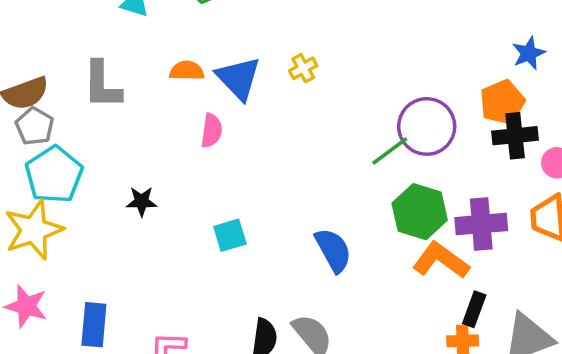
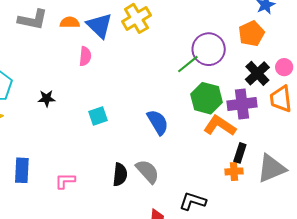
yellow cross: (303, 68) -> (136, 18), size x1.8
gray L-shape: (102, 85) -> (33, 20), moved, turned -76
black cross: (515, 136) -> (257, 73), moved, turned -35

